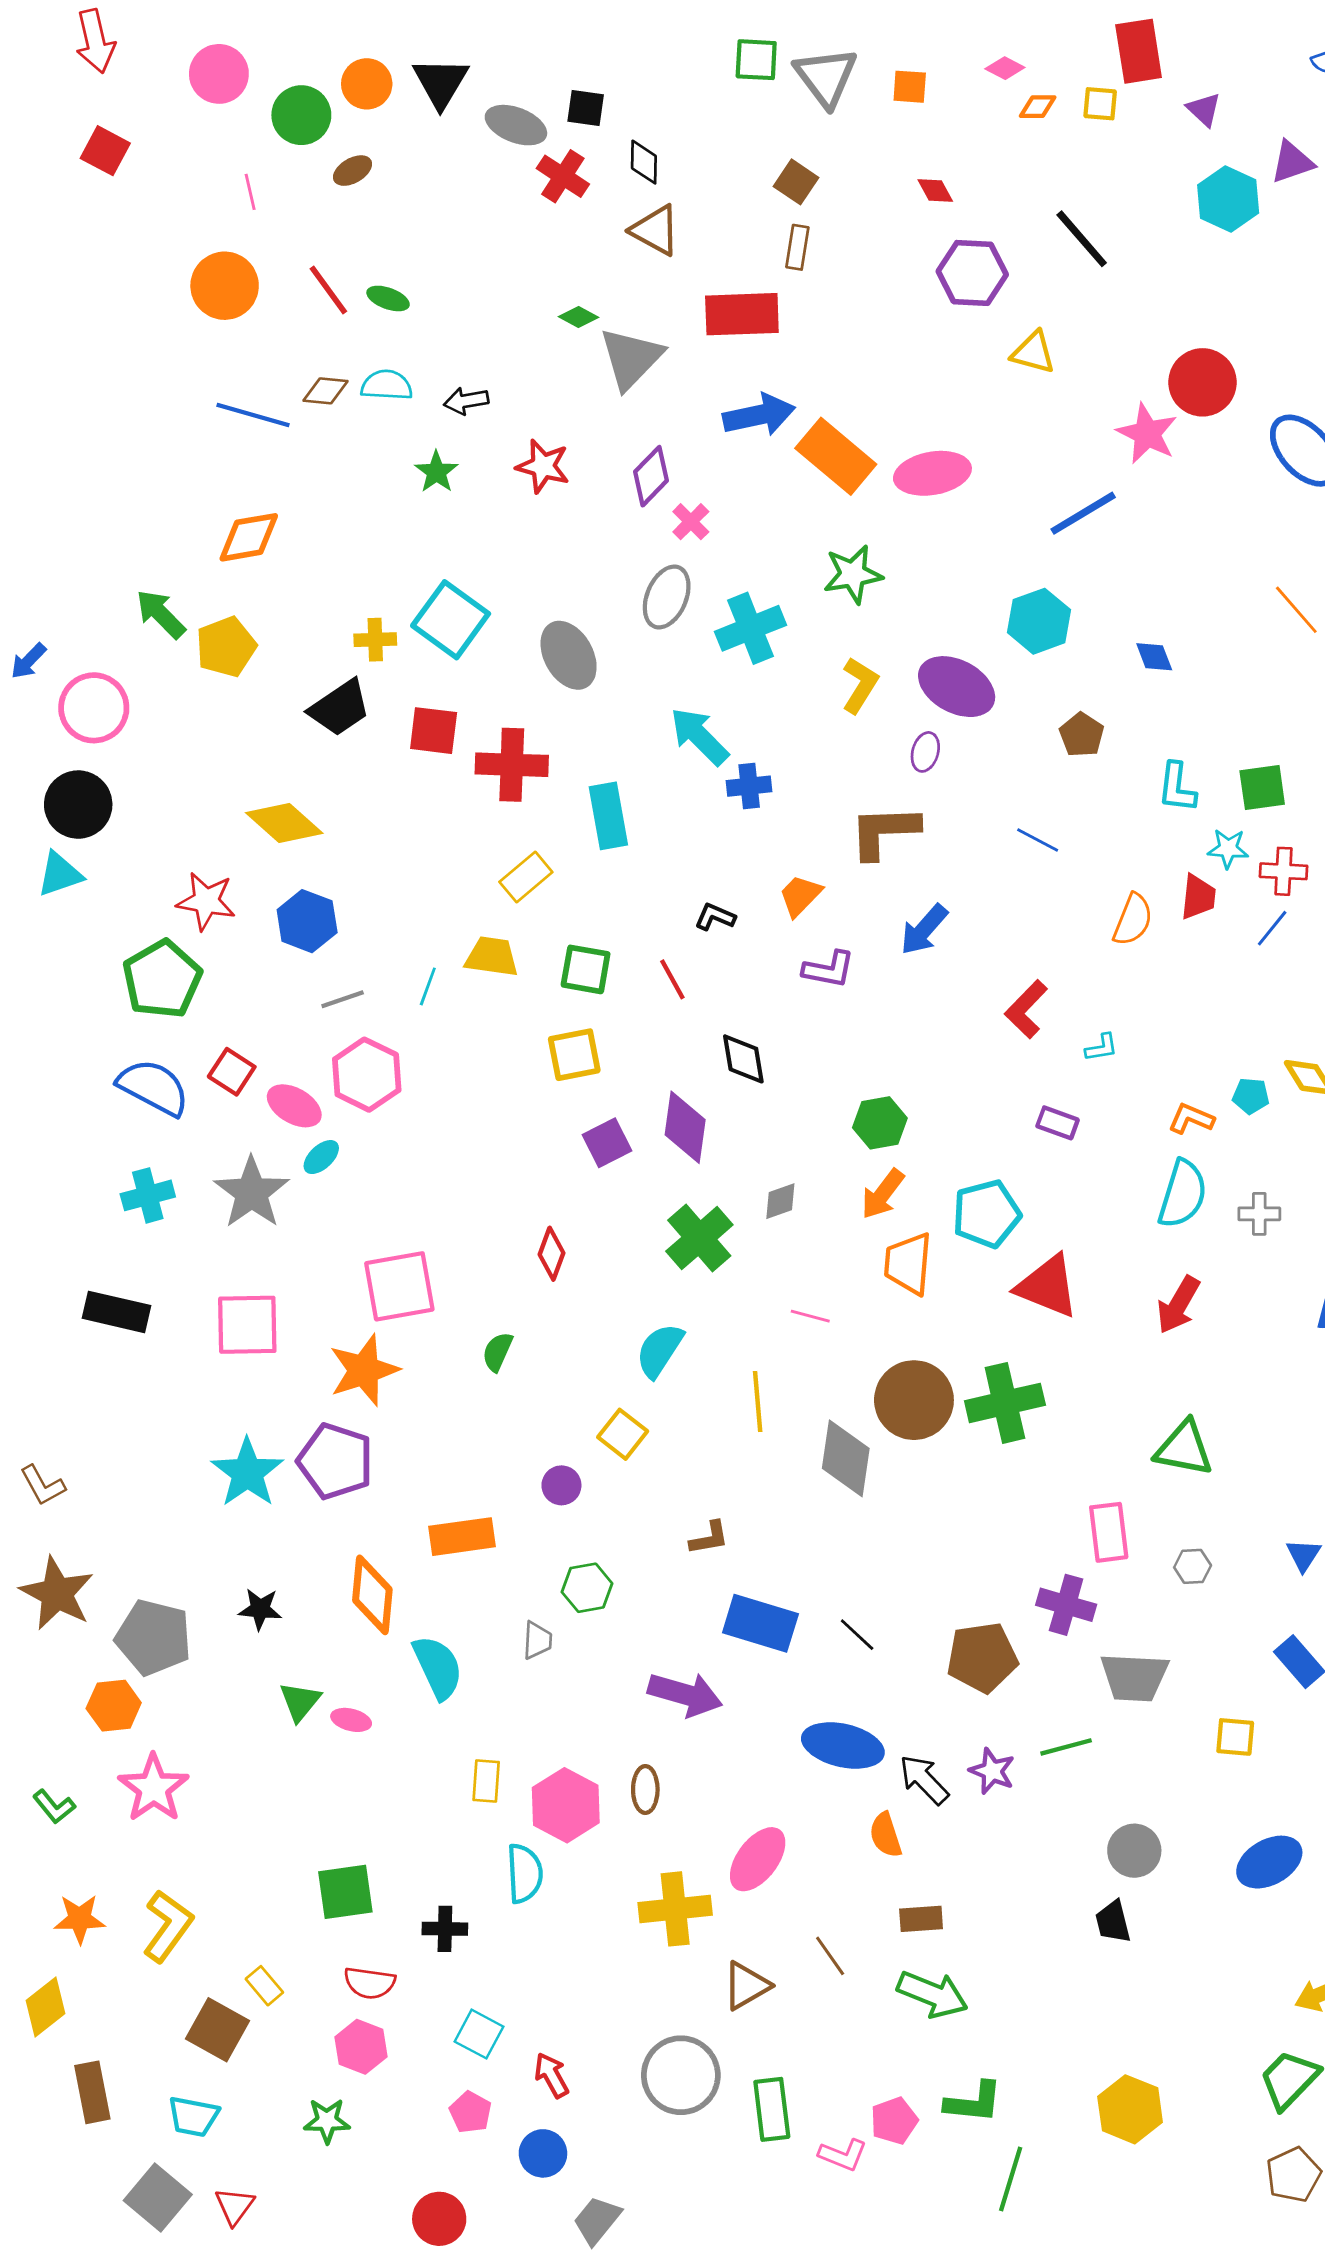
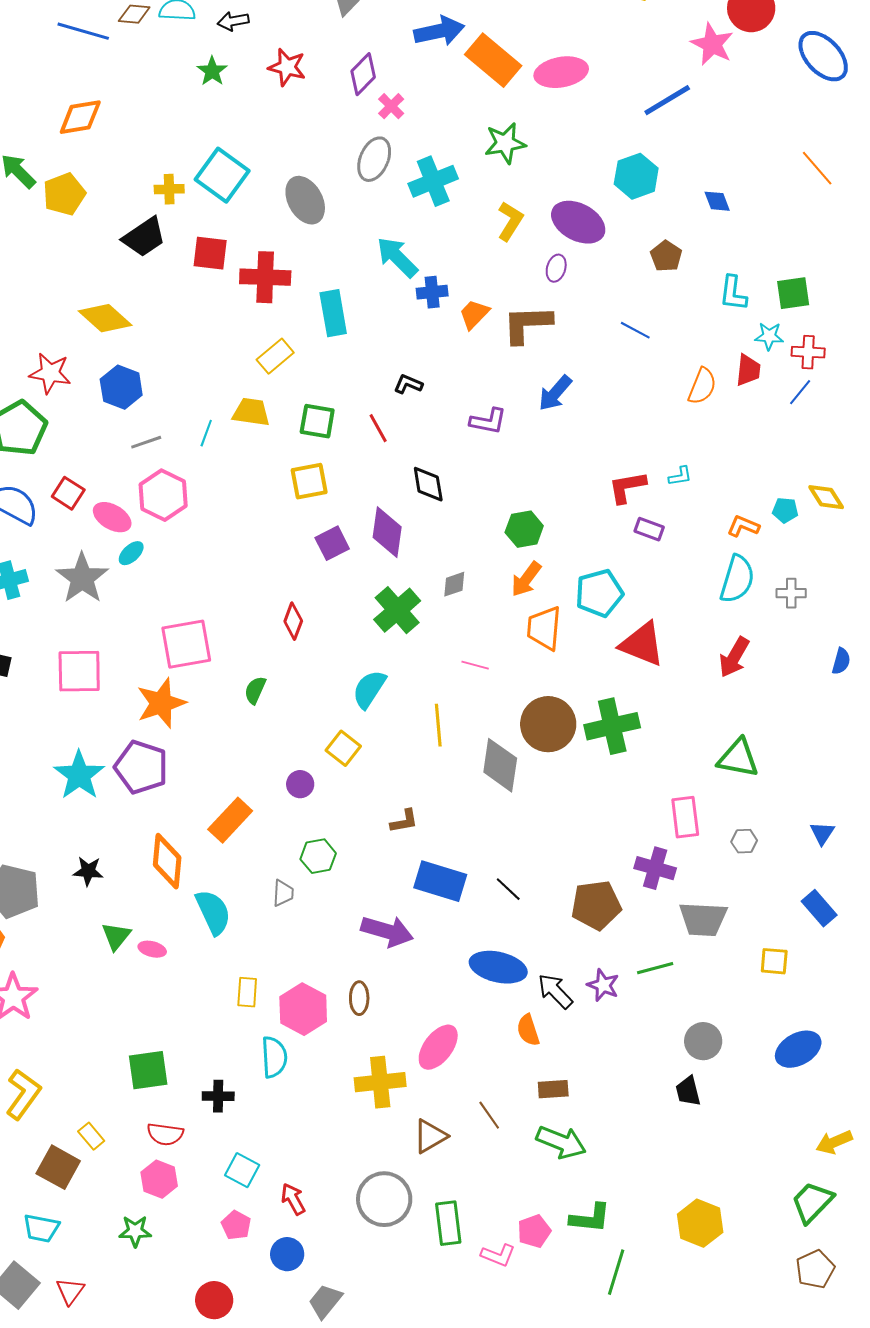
orange trapezoid: (800, 895) -> (474, 314), moved
red L-shape: (1026, 1009) -> (627, 487), moved, turned 36
orange rectangle: (462, 1537) -> (230, 820), turned -39

